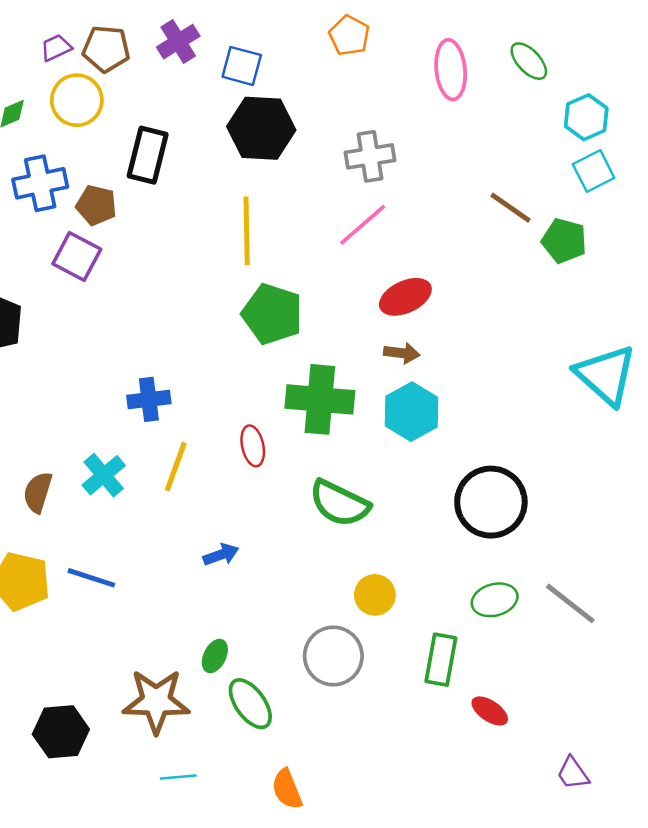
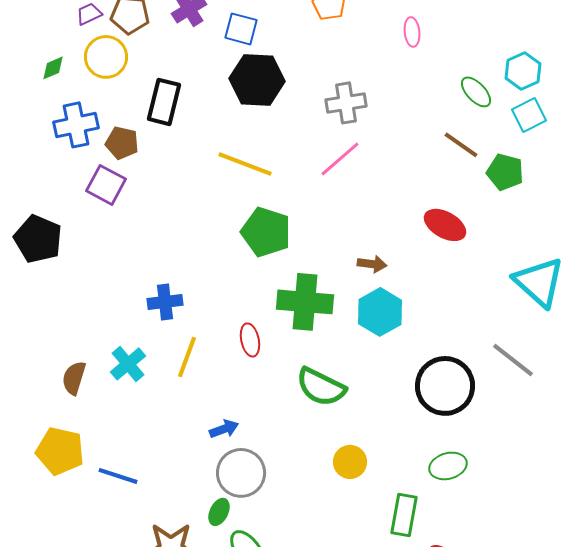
green ellipse: (529, 61) -> (476, 92), moved
pink ellipse: (451, 70) -> (412, 32), size x0.6
yellow line: (247, 231) -> (245, 164), turned -68
red ellipse: (405, 297) -> (445, 225), moved, turned 54
blue line: (91, 578) -> (118, 476), moved
gray line: (570, 603) -> (513, 360), moved
gray circle: (333, 656) -> (241, 473), moved

